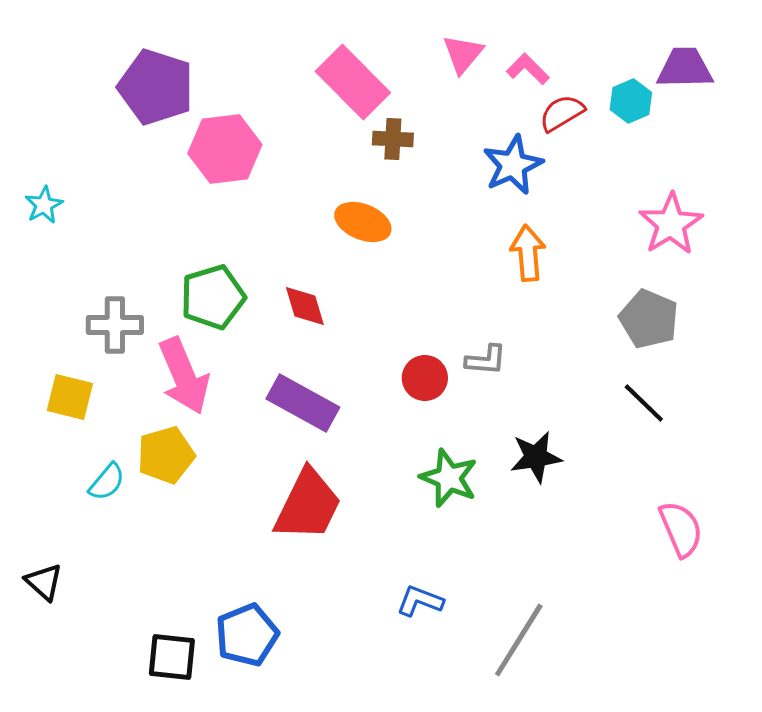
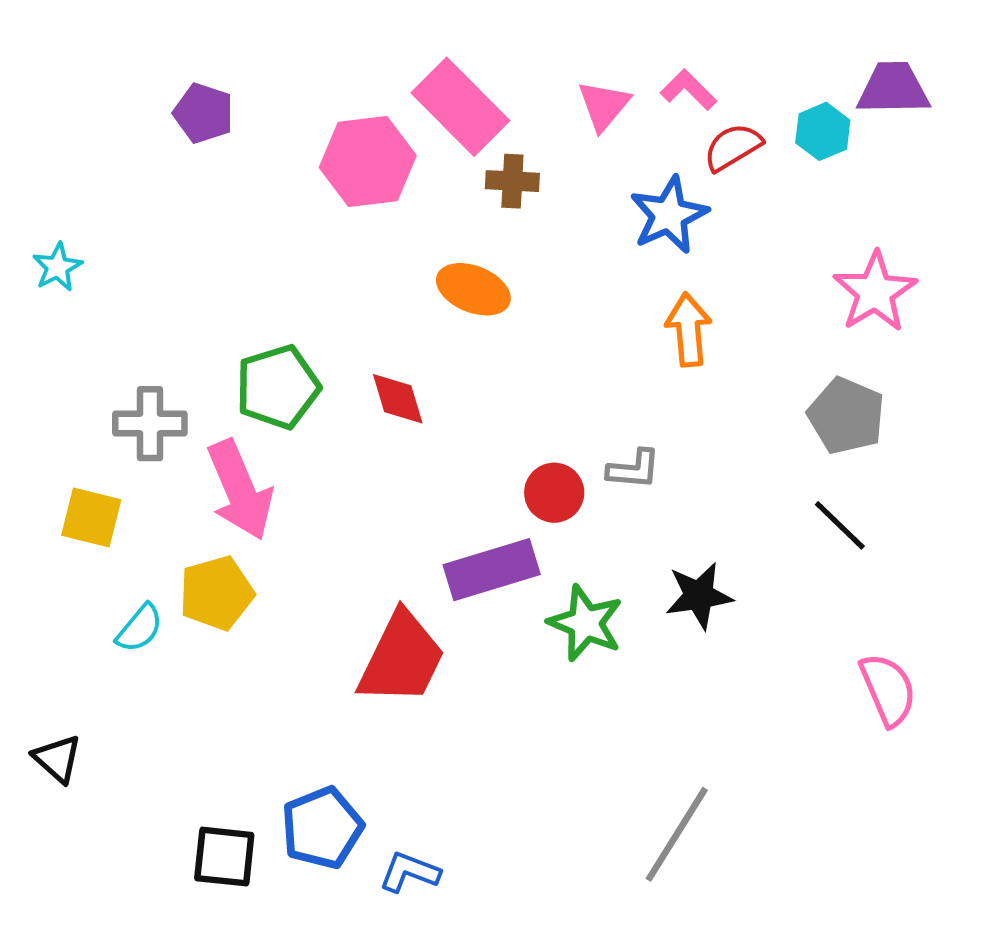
pink triangle: (463, 54) -> (604, 105), moved
purple pentagon: (156, 87) -> (203, 113), size x0.6
pink hexagon: (225, 149) -> (368, 161), moved
purple rectangle: (303, 403) -> (492, 570), moved, turned -46
blue L-shape: (420, 601) -> (409, 872), moved

